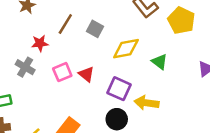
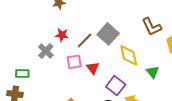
brown line: (65, 24) -> (85, 40), moved
gray square: (95, 29) -> (108, 34), size x1.5
yellow diamond: (126, 49) -> (129, 55), turned 75

